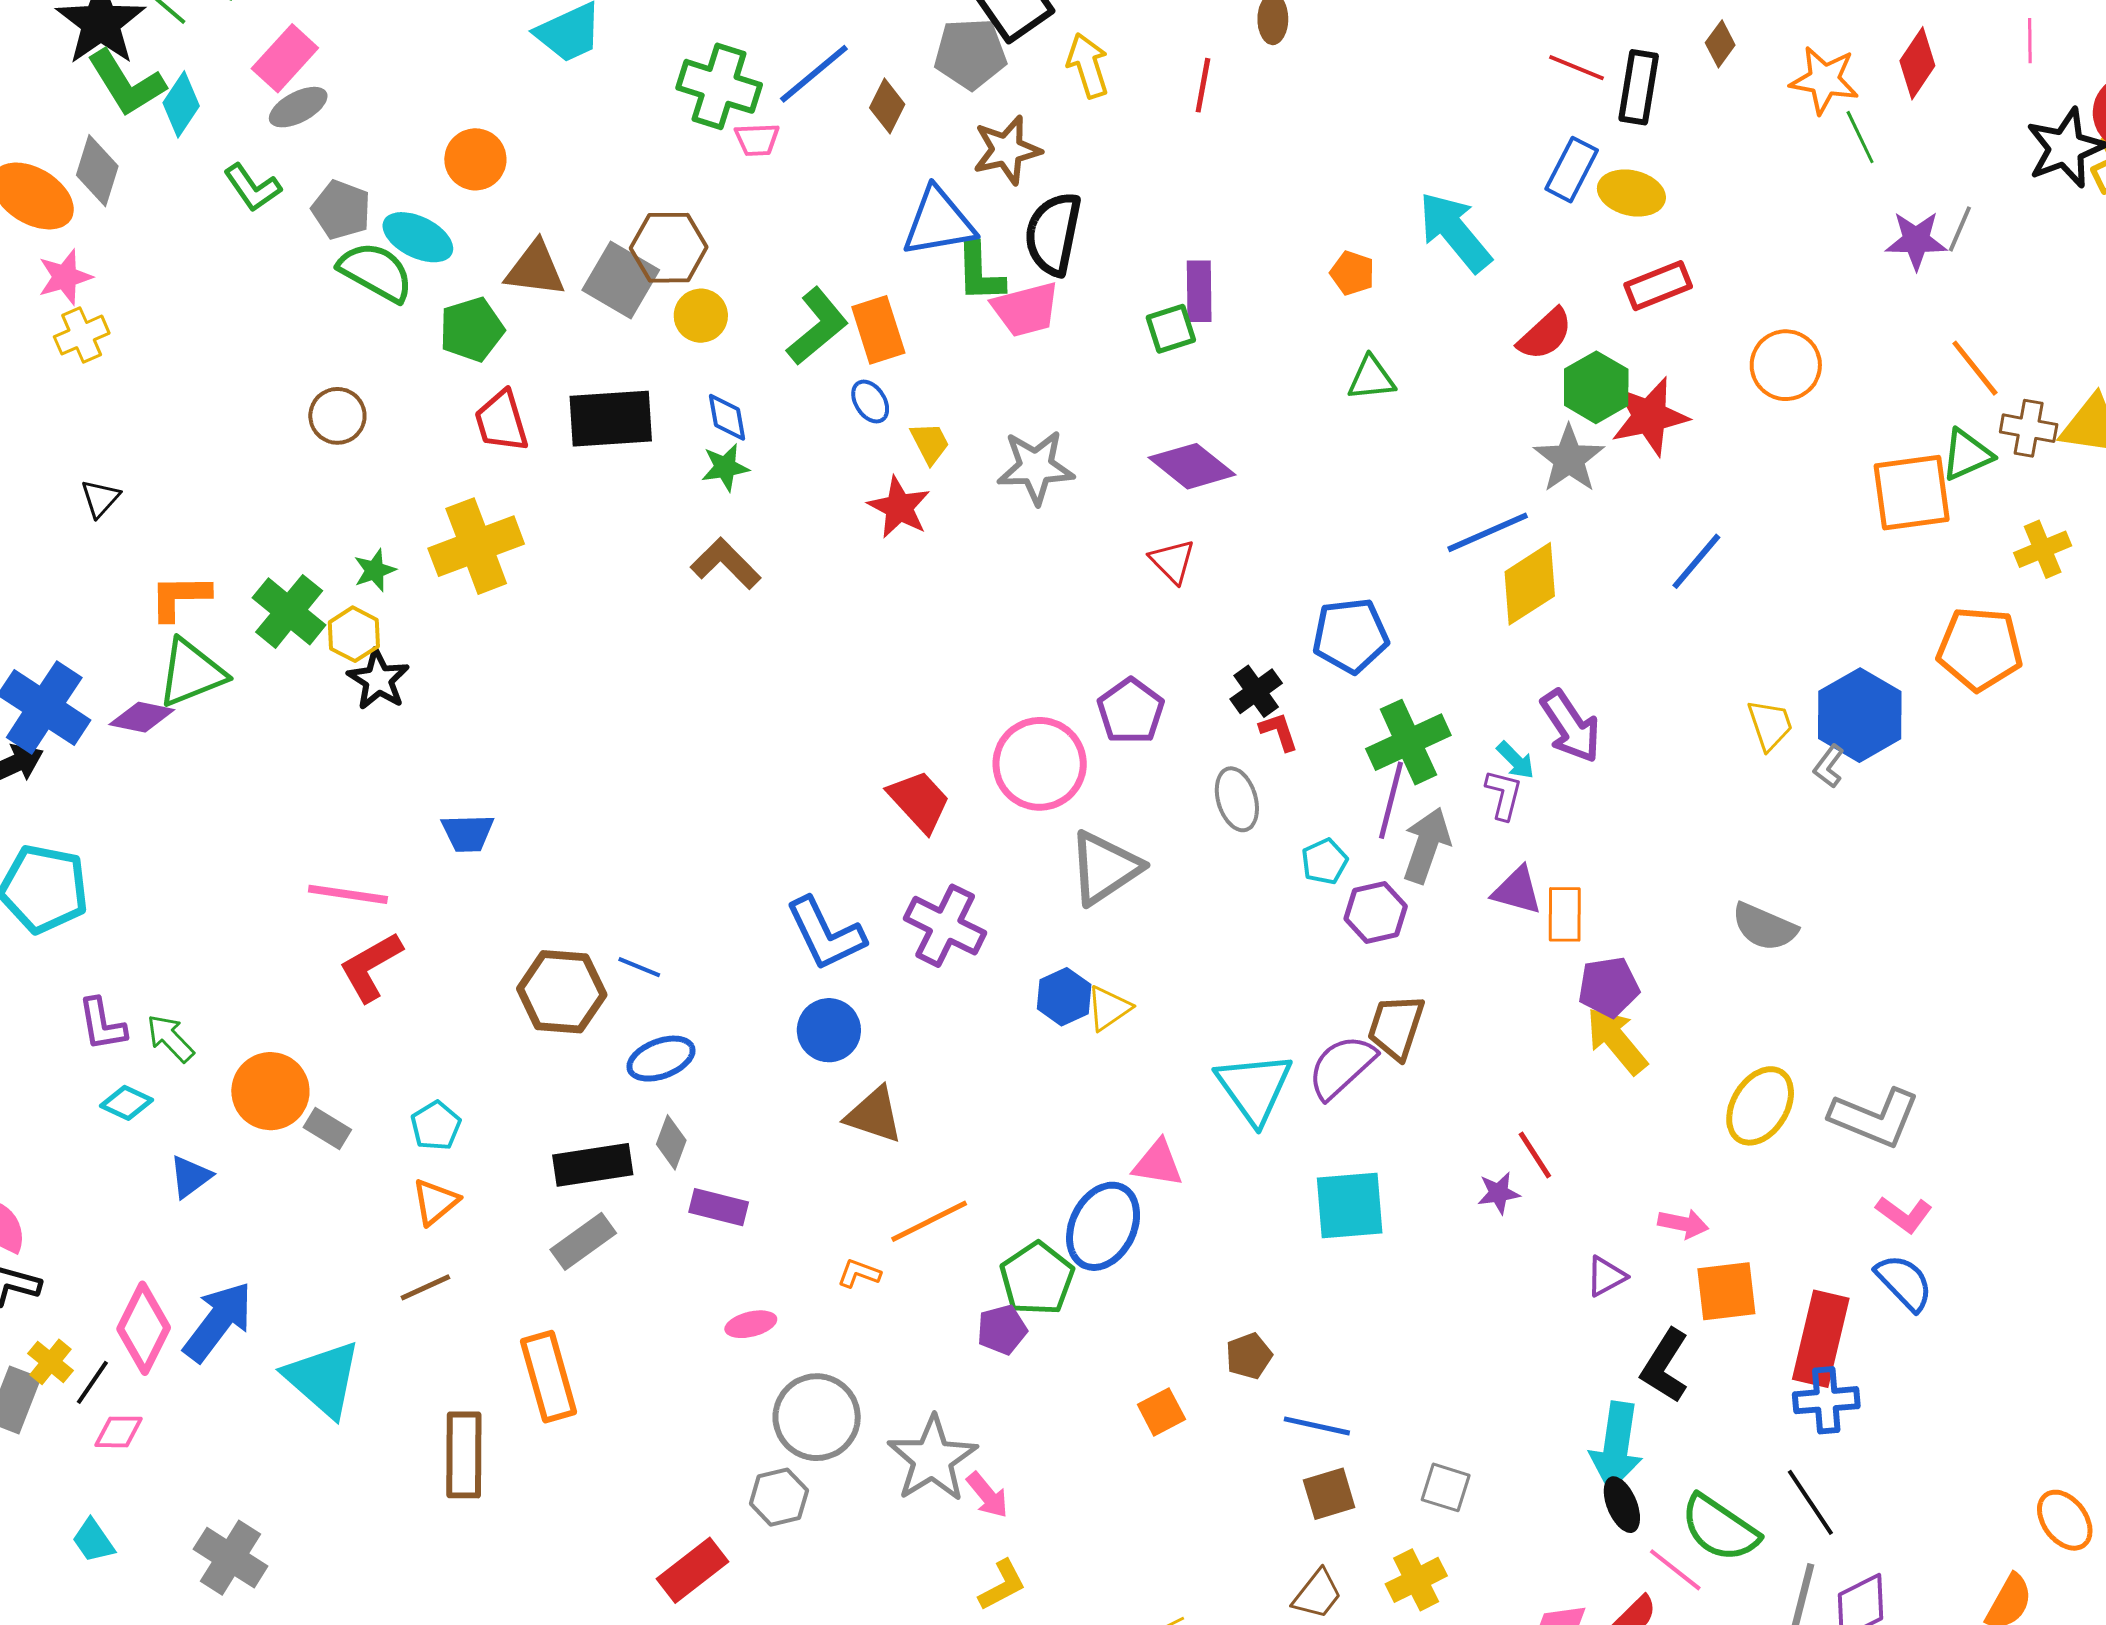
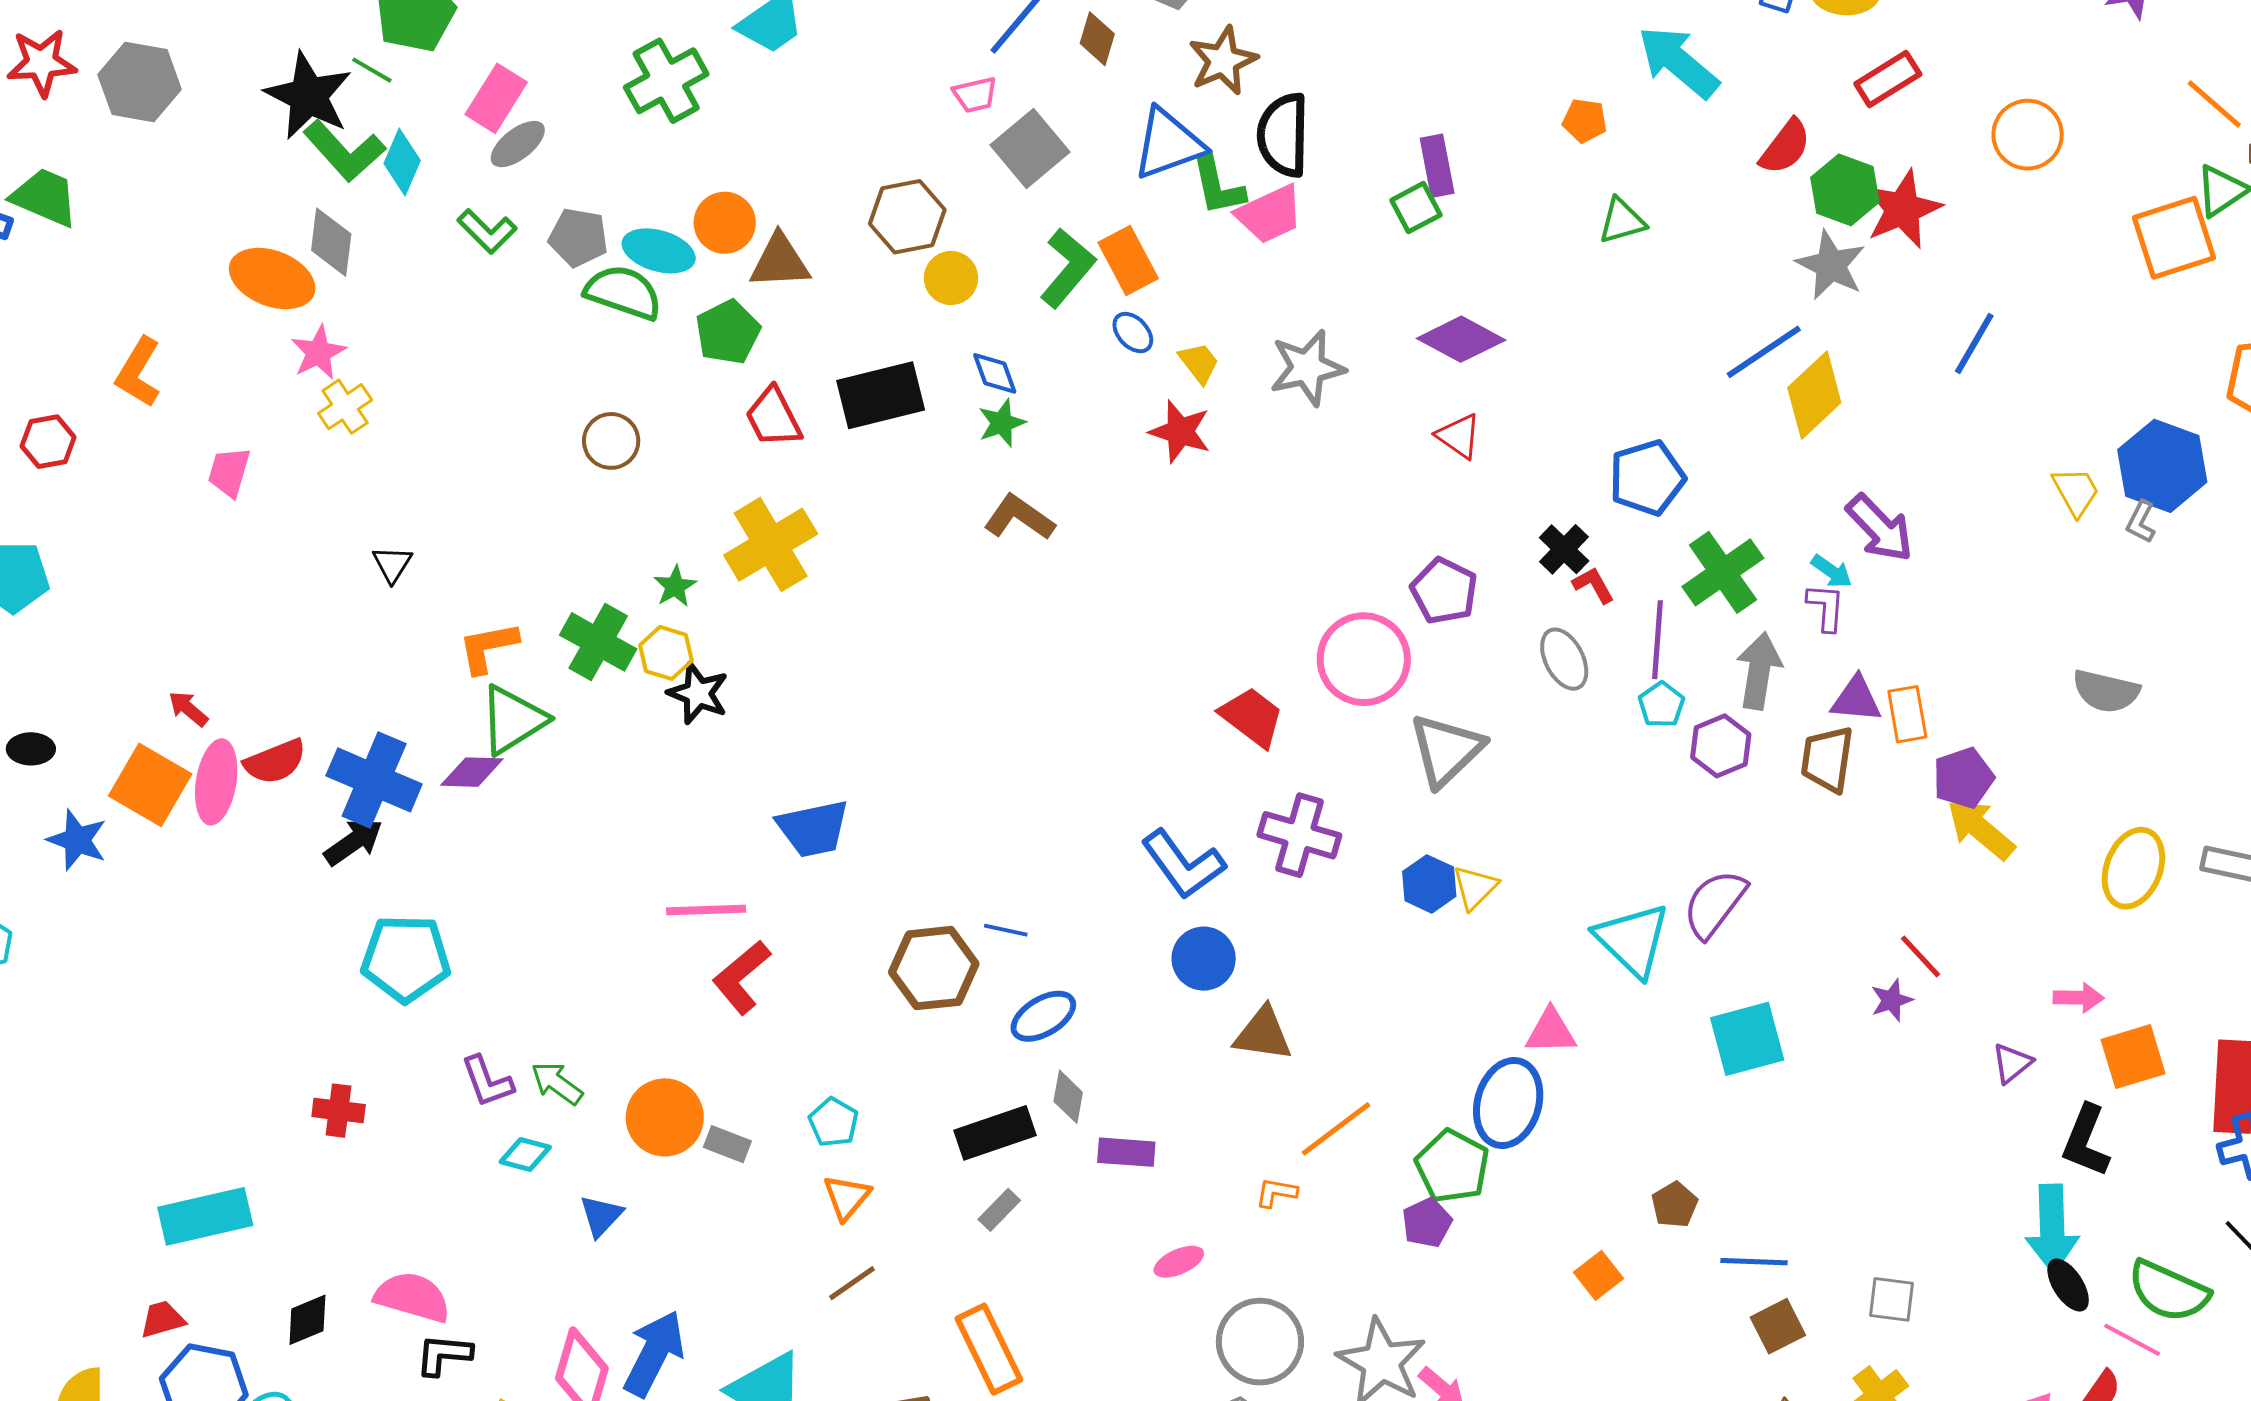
green cross: (719, 86) -> (666, 81), moved, turned -36
orange circle: (475, 159) -> (725, 223), moved
gray square: (621, 280) -> (1030, 149), moved, turned 30
purple line: (1391, 800) -> (1658, 640), moved
blue trapezoid: (468, 833) -> (813, 829), size x1.4
brown trapezoid: (1396, 1027) -> (1827, 759), moved
gray rectangle: (583, 1241) -> (999, 1210), size x0.7

